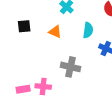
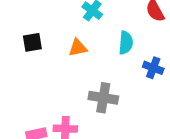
orange triangle: (55, 32) -> (78, 48), turned -32

